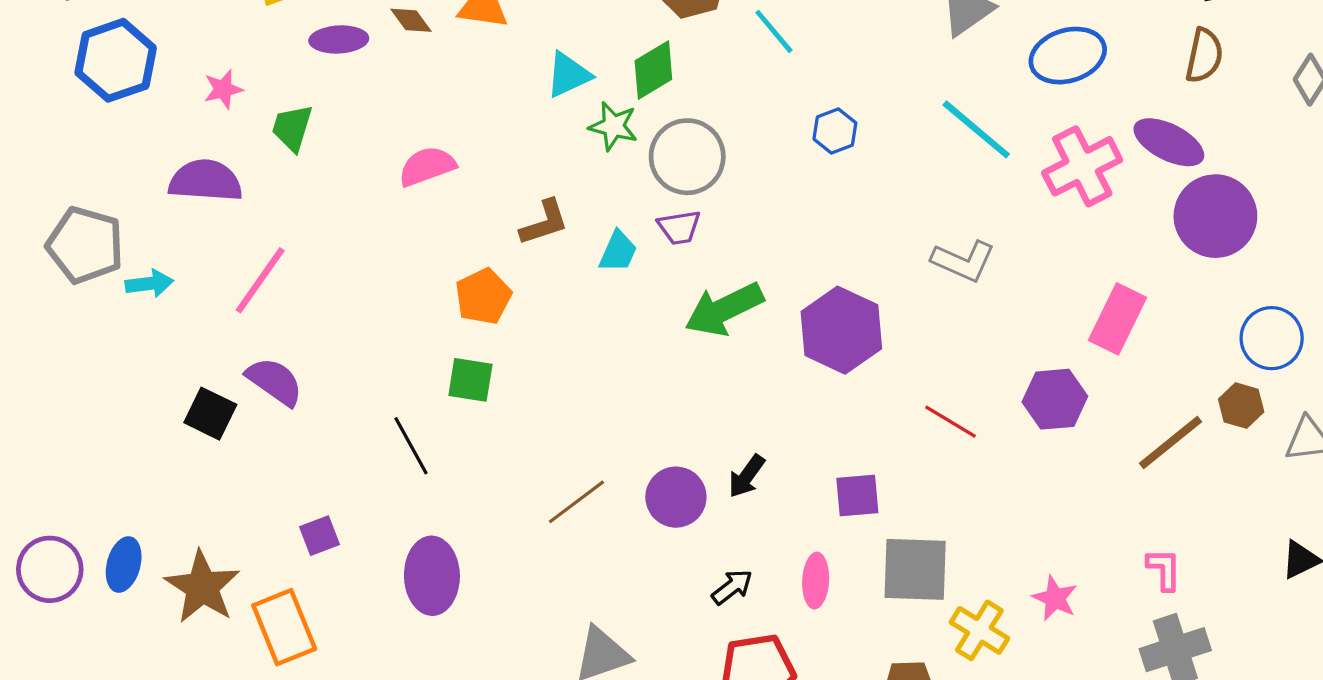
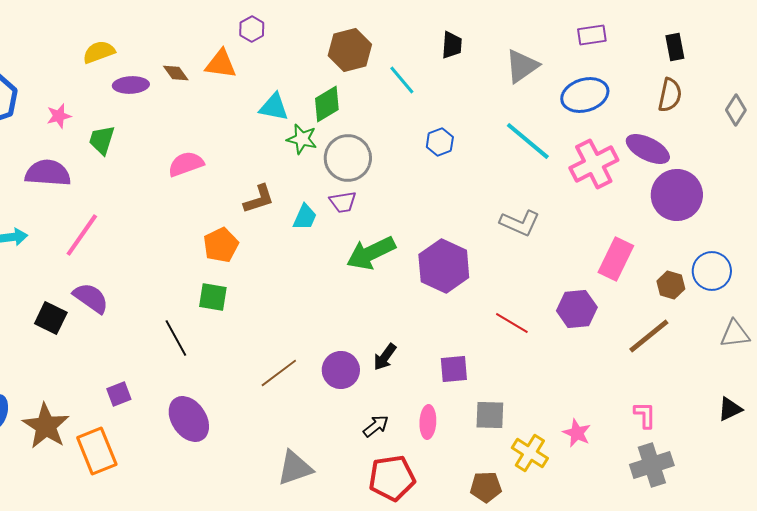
cyan triangle: (568, 75) -> (274, 107), turned 36
brown hexagon: (1241, 406) -> (671, 285), moved
gray square: (915, 569) -> (490, 415), size x0.7
purple ellipse: (432, 576) -> (189, 419), turned -33

